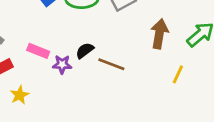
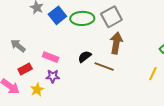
brown arrow: (159, 34) -> (116, 43), moved
purple star: (62, 64) -> (53, 76), moved

